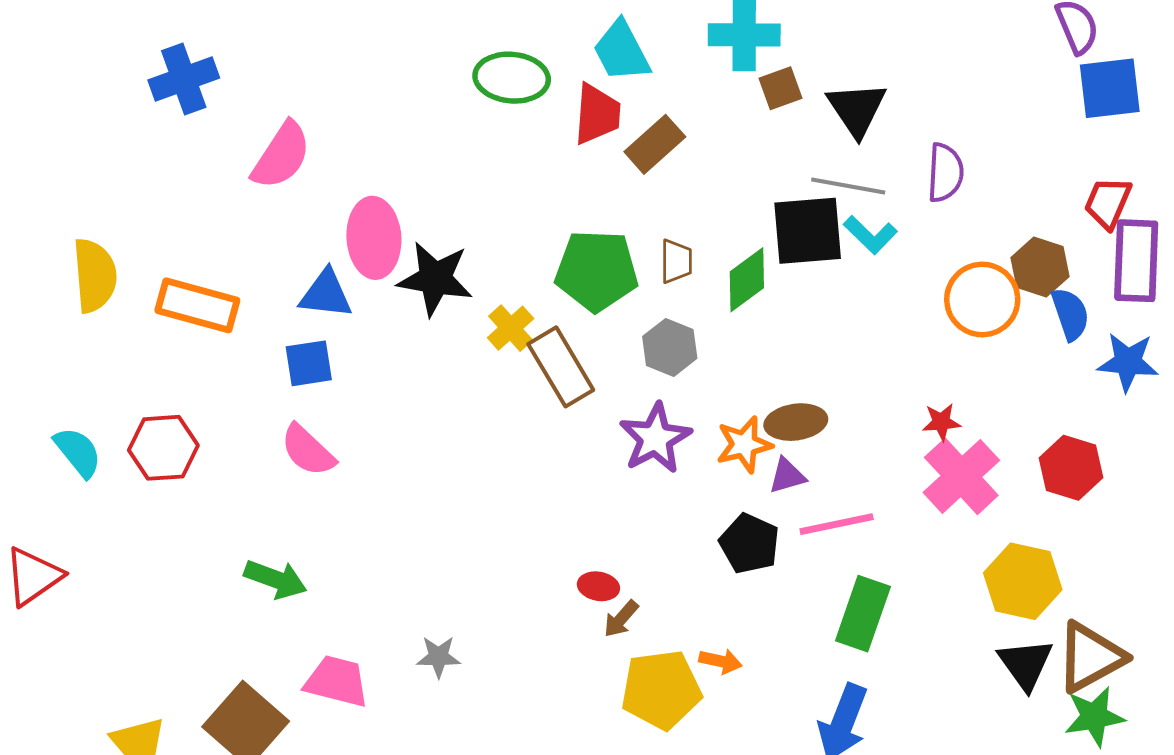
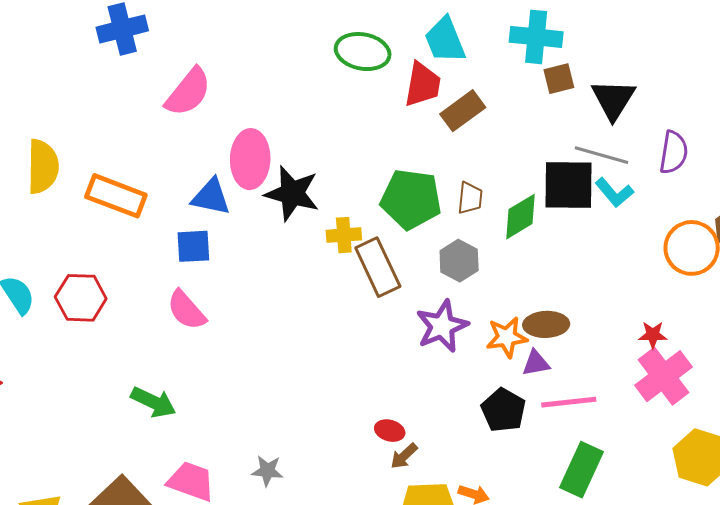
yellow cross: (511, 328) -> (344, 235), turned 32

